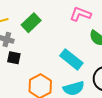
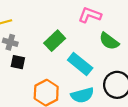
green rectangle: (31, 23) -> (55, 41), moved

